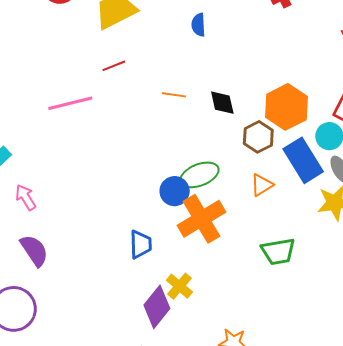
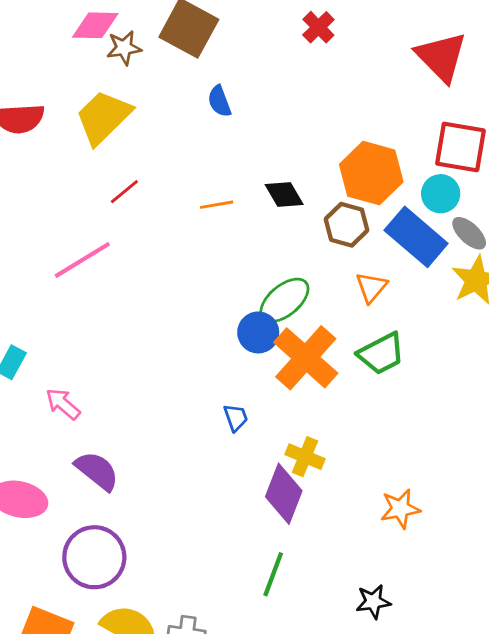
blue trapezoid: (141, 244) -> (236, 418), size x0.7
green trapezoid: (278, 251) -> (381, 354), moved

